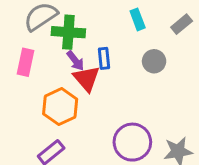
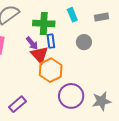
gray rectangle: (182, 24) -> (101, 17), turned 32
green cross: (68, 32) -> (44, 23), moved
orange hexagon: (60, 107) -> (51, 70), moved

